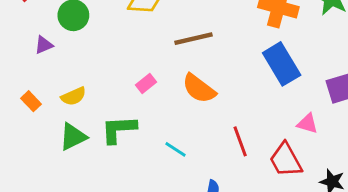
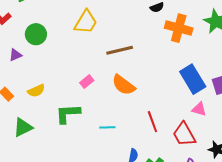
blue rectangle: (282, 64) -> (193, 79), moved
green triangle: (73, 137) -> (23, 127), moved
cyan line: (176, 149) -> (107, 127), turned -35

